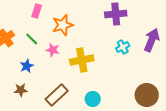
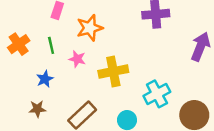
green line: (32, 39) -> (51, 45), turned 32
cyan cross: (123, 47) -> (157, 94), moved, size x1.5

